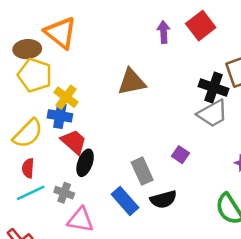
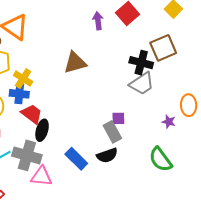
purple square: (181, 155) -> (118, 118), turned -32
gray rectangle: (142, 171) -> (112, 132), moved
gray cross: (64, 193) -> (27, 155), size x1.8

